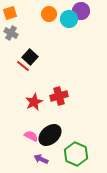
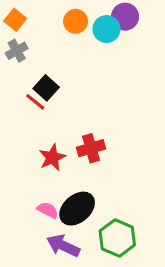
orange square: (10, 13) -> (15, 20), turned -32
gray cross: (11, 33) -> (17, 51), turned 32
purple arrow: (41, 159) -> (63, 246), size x1.5

